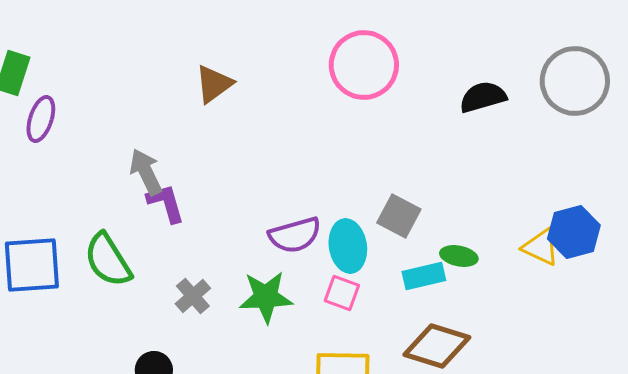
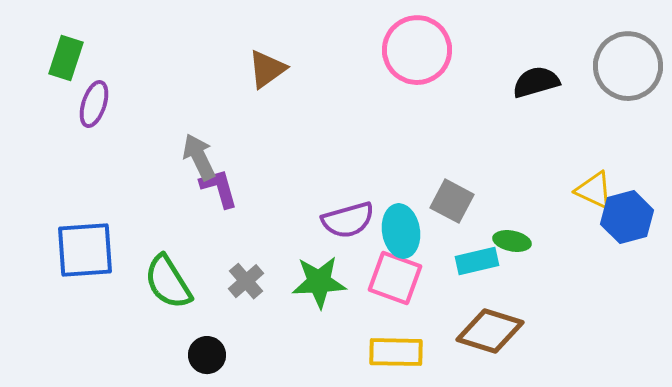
yellow triangle: (541, 247) -> (594, 190), moved
green semicircle: (108, 260) -> (168, 282), moved
pink square: (342, 293) -> (395, 278), size x1.5

